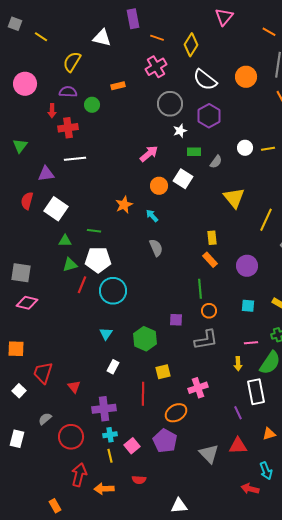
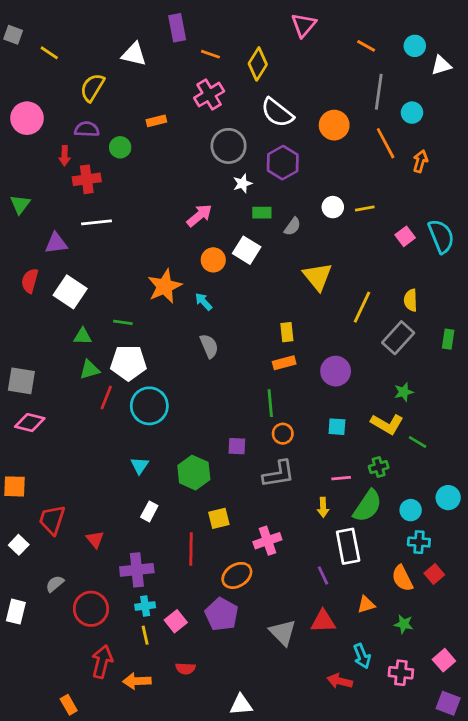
orange circle: (246, 77) -> (334, 125), moved
orange star: (124, 205) -> (165, 286), size x1.4
orange rectangle: (210, 260) -> (284, 363), turned -63

